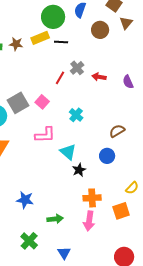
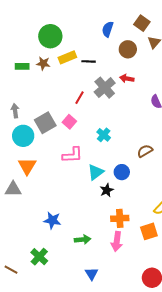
green circle: (53, 17) -> (50, 36), moved
gray cross: (77, 68) -> (105, 88), size x1.5
red arrow: (99, 77) -> (127, 78), moved
red line: (60, 78) -> (80, 98), moved
cyan triangle: (68, 152) -> (96, 172), turned 42
blue circle: (107, 156) -> (122, 172), moved
green cross: (29, 241) -> (39, 257), moved

